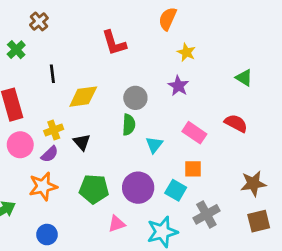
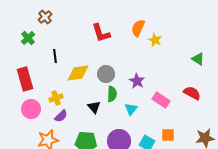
orange semicircle: (168, 19) -> (138, 28), moved
purple star: (178, 86) -> (137, 81), moved
gray circle: (135, 98) -> (106, 74), moved
black triangle: (82, 142) -> (94, 107), moved
purple semicircle: (50, 154) -> (61, 116), moved
orange square: (193, 169) -> (168, 135), moved

